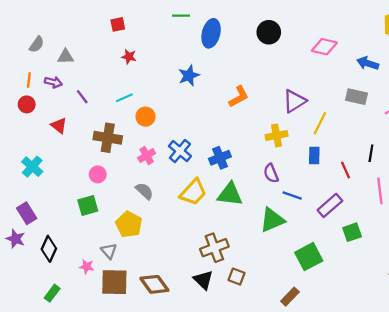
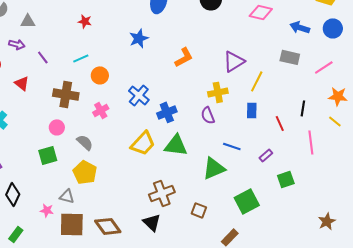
blue cross: (180, 151) -> (139, 95), moved
purple semicircle: (271, 173) -> (208, 115), moved
gray semicircle: (144, 191) -> (85, 142), moved
purple rectangle: (330, 205) -> (266, 155), size x0.6
gray triangle: (109, 251) -> (67, 196), turned -35
brown square: (237, 277) -> (199, 210), moved

